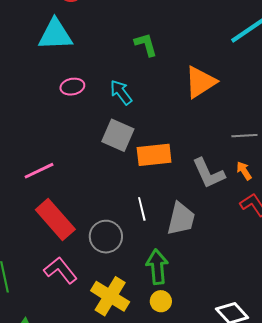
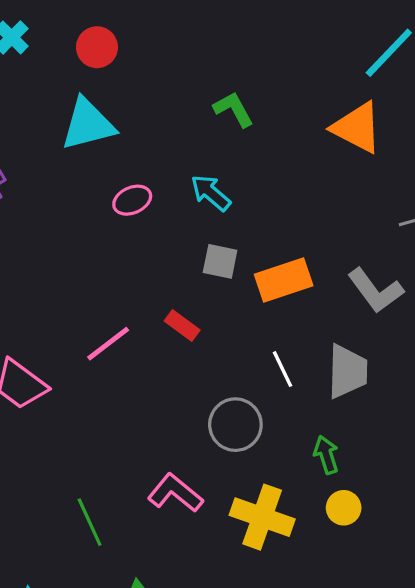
orange triangle: (200, 82) -> (357, 128), moved, turned -48
gray square: (118, 135) -> (220, 261), size x0.7
red rectangle: (55, 220) -> (182, 326), moved, size x0.5
green arrow: (157, 267) -> (326, 455), size x0.7

